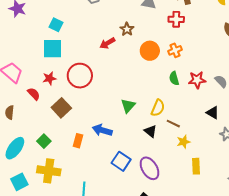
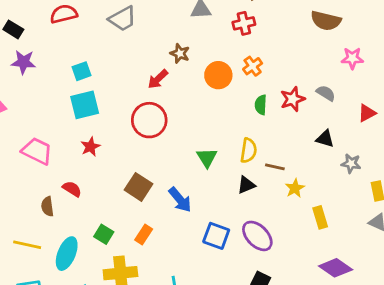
cyan square: (56, 25) -> (81, 71), turned -32
red circle: (80, 76) -> (149, 120), moved
green semicircle: (174, 78) -> (261, 105), turned 32
red semicircle: (34, 94) -> (72, 189), moved
brown square: (61, 108) -> (138, 187), moved
blue arrow: (102, 130) -> (180, 200), turned -132
black triangle: (150, 131) -> (246, 185), turned -48
orange rectangle: (78, 141) -> (144, 234), moved, turned 32

